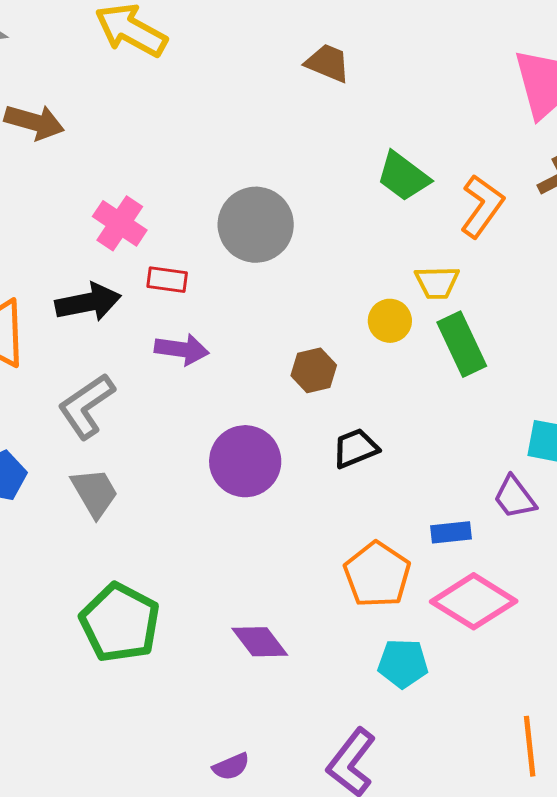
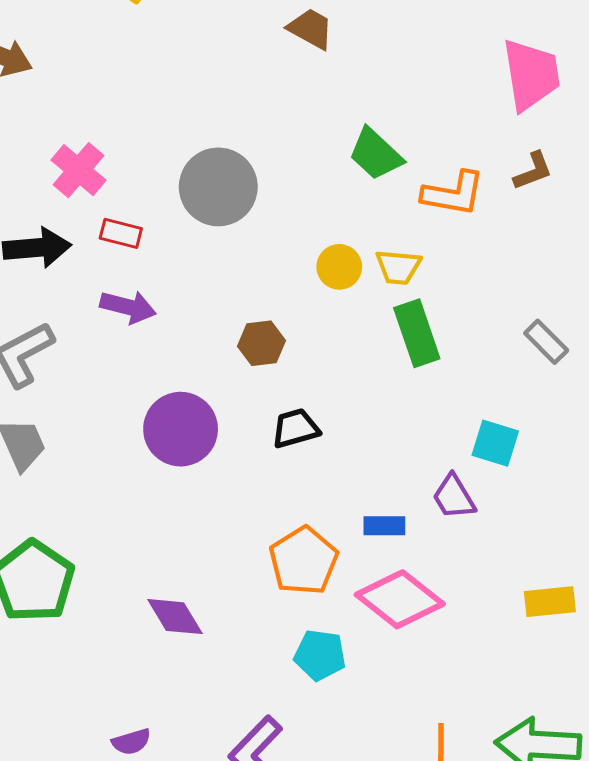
orange L-shape: (482, 206) -> (453, 194), turned 58
yellow circle: (390, 321) -> (339, 267), moved

